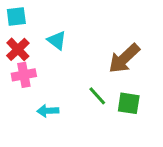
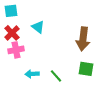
brown arrow: (124, 58) -> (83, 39), turned -40
green line: (97, 96) -> (56, 76), moved

